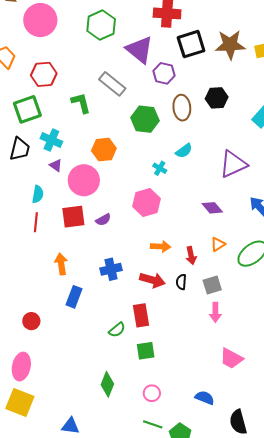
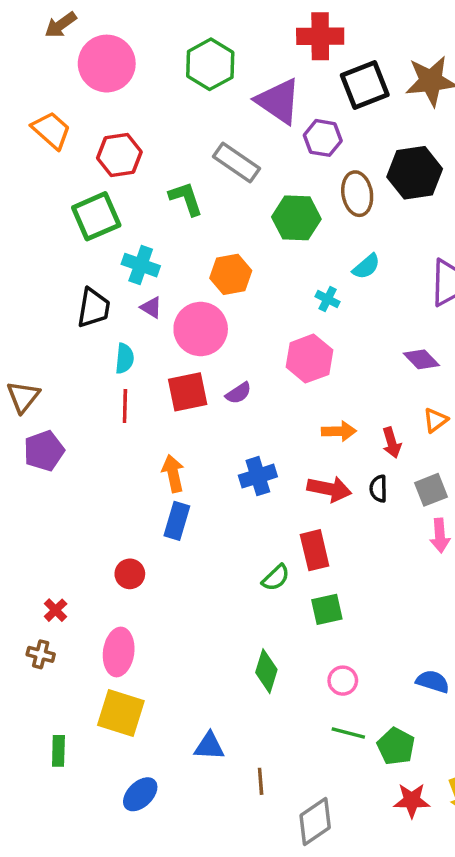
black hexagon: (217, 98) -> (415, 173), size x1.4
black trapezoid: (20, 149) -> (94, 308), moved
blue rectangle: (74, 297) -> (177, 521), moved

